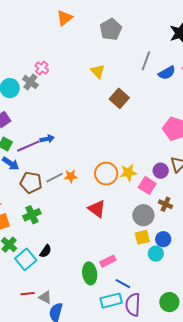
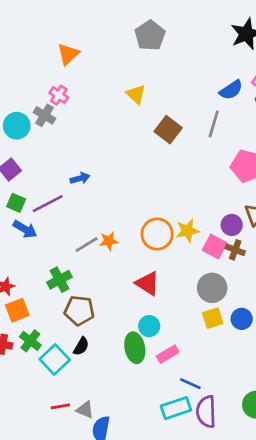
orange triangle: (65, 18) -> (68, 54), moved
gray line: (146, 61) -> (214, 124), moved
blue arrow: (47, 139) -> (80, 178), moved
brown pentagon: (31, 182) -> (79, 310), moved
brown cross: (166, 204) -> (235, 250), moved
green cross: (32, 215) -> (59, 280), moved
cyan circle: (156, 254) -> (149, 326), moved
green ellipse: (90, 273) -> (135, 348), moved

